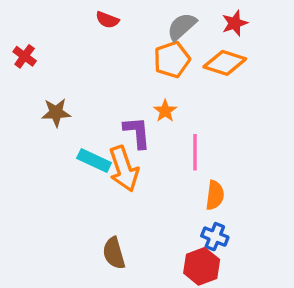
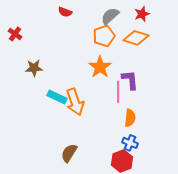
orange star: (165, 111) -> (100, 67), size x1.6
purple L-shape: (137, 132) -> (130, 80), moved
brown semicircle: (114, 253) -> (69, 153), turned 48

